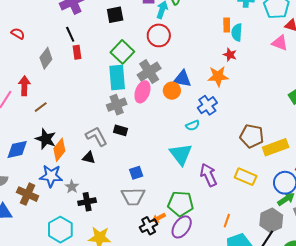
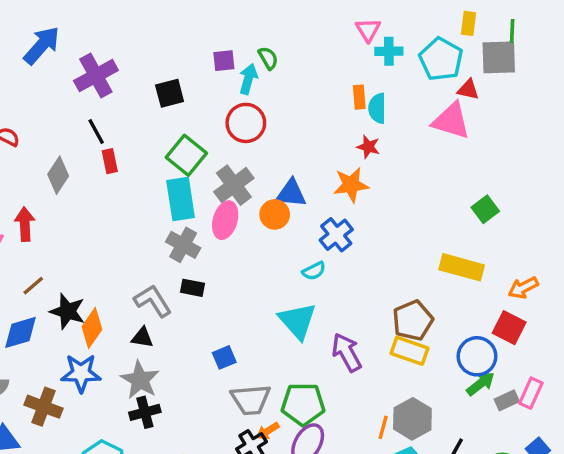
pink triangle: (280, 43) -> (451, 121), size x1.4
gray cross: (117, 105) -> (183, 245), turned -36
brown line: (41, 107) -> (33, 286), moved
brown pentagon: (252, 136) -> (413, 320), moved, turned -30
yellow rectangle: (276, 147) -> (462, 267), moved, turned 40
gray star: (72, 187) -> (140, 380), moved, size x1.6
gray trapezoid: (133, 197) -> (251, 400), moved
gray hexagon: (271, 220) -> (412, 419), moved

